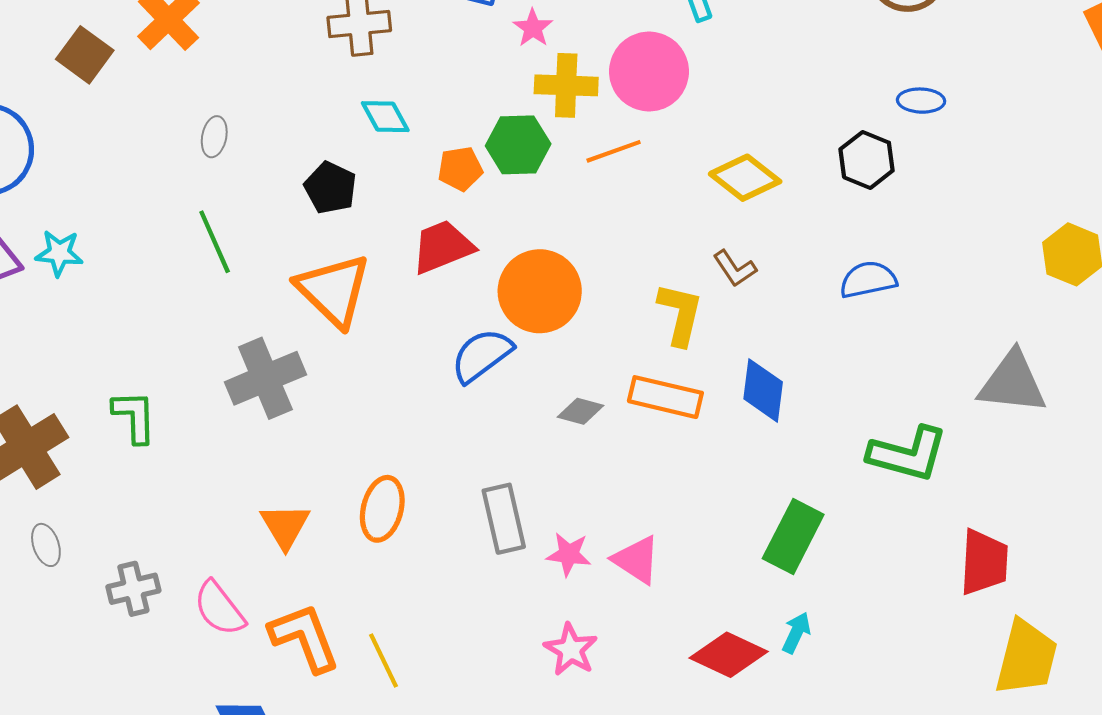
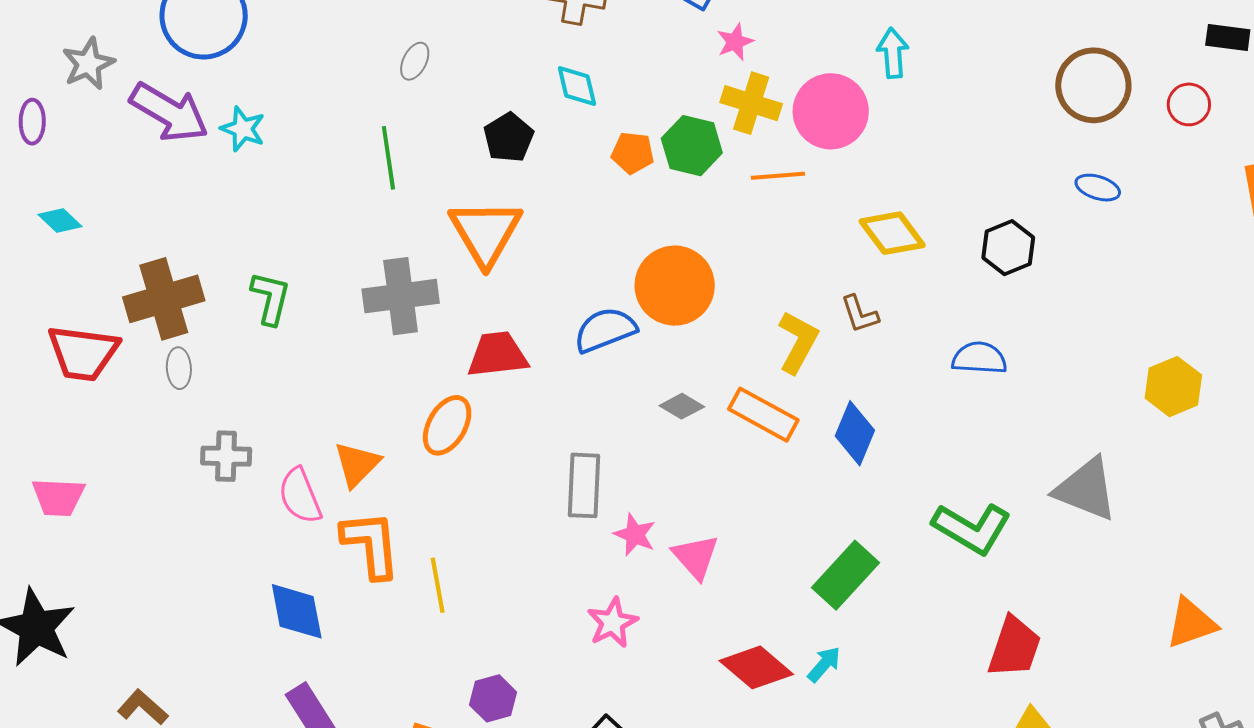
blue ellipse: (921, 101) -> (1098, 188), moved
red trapezoid: (443, 247) -> (498, 355), moved
orange ellipse: (382, 509) -> (447, 425), moved
orange triangle: (285, 526) -> (357, 464), moved
gray ellipse: (46, 545) -> (179, 368), moved

